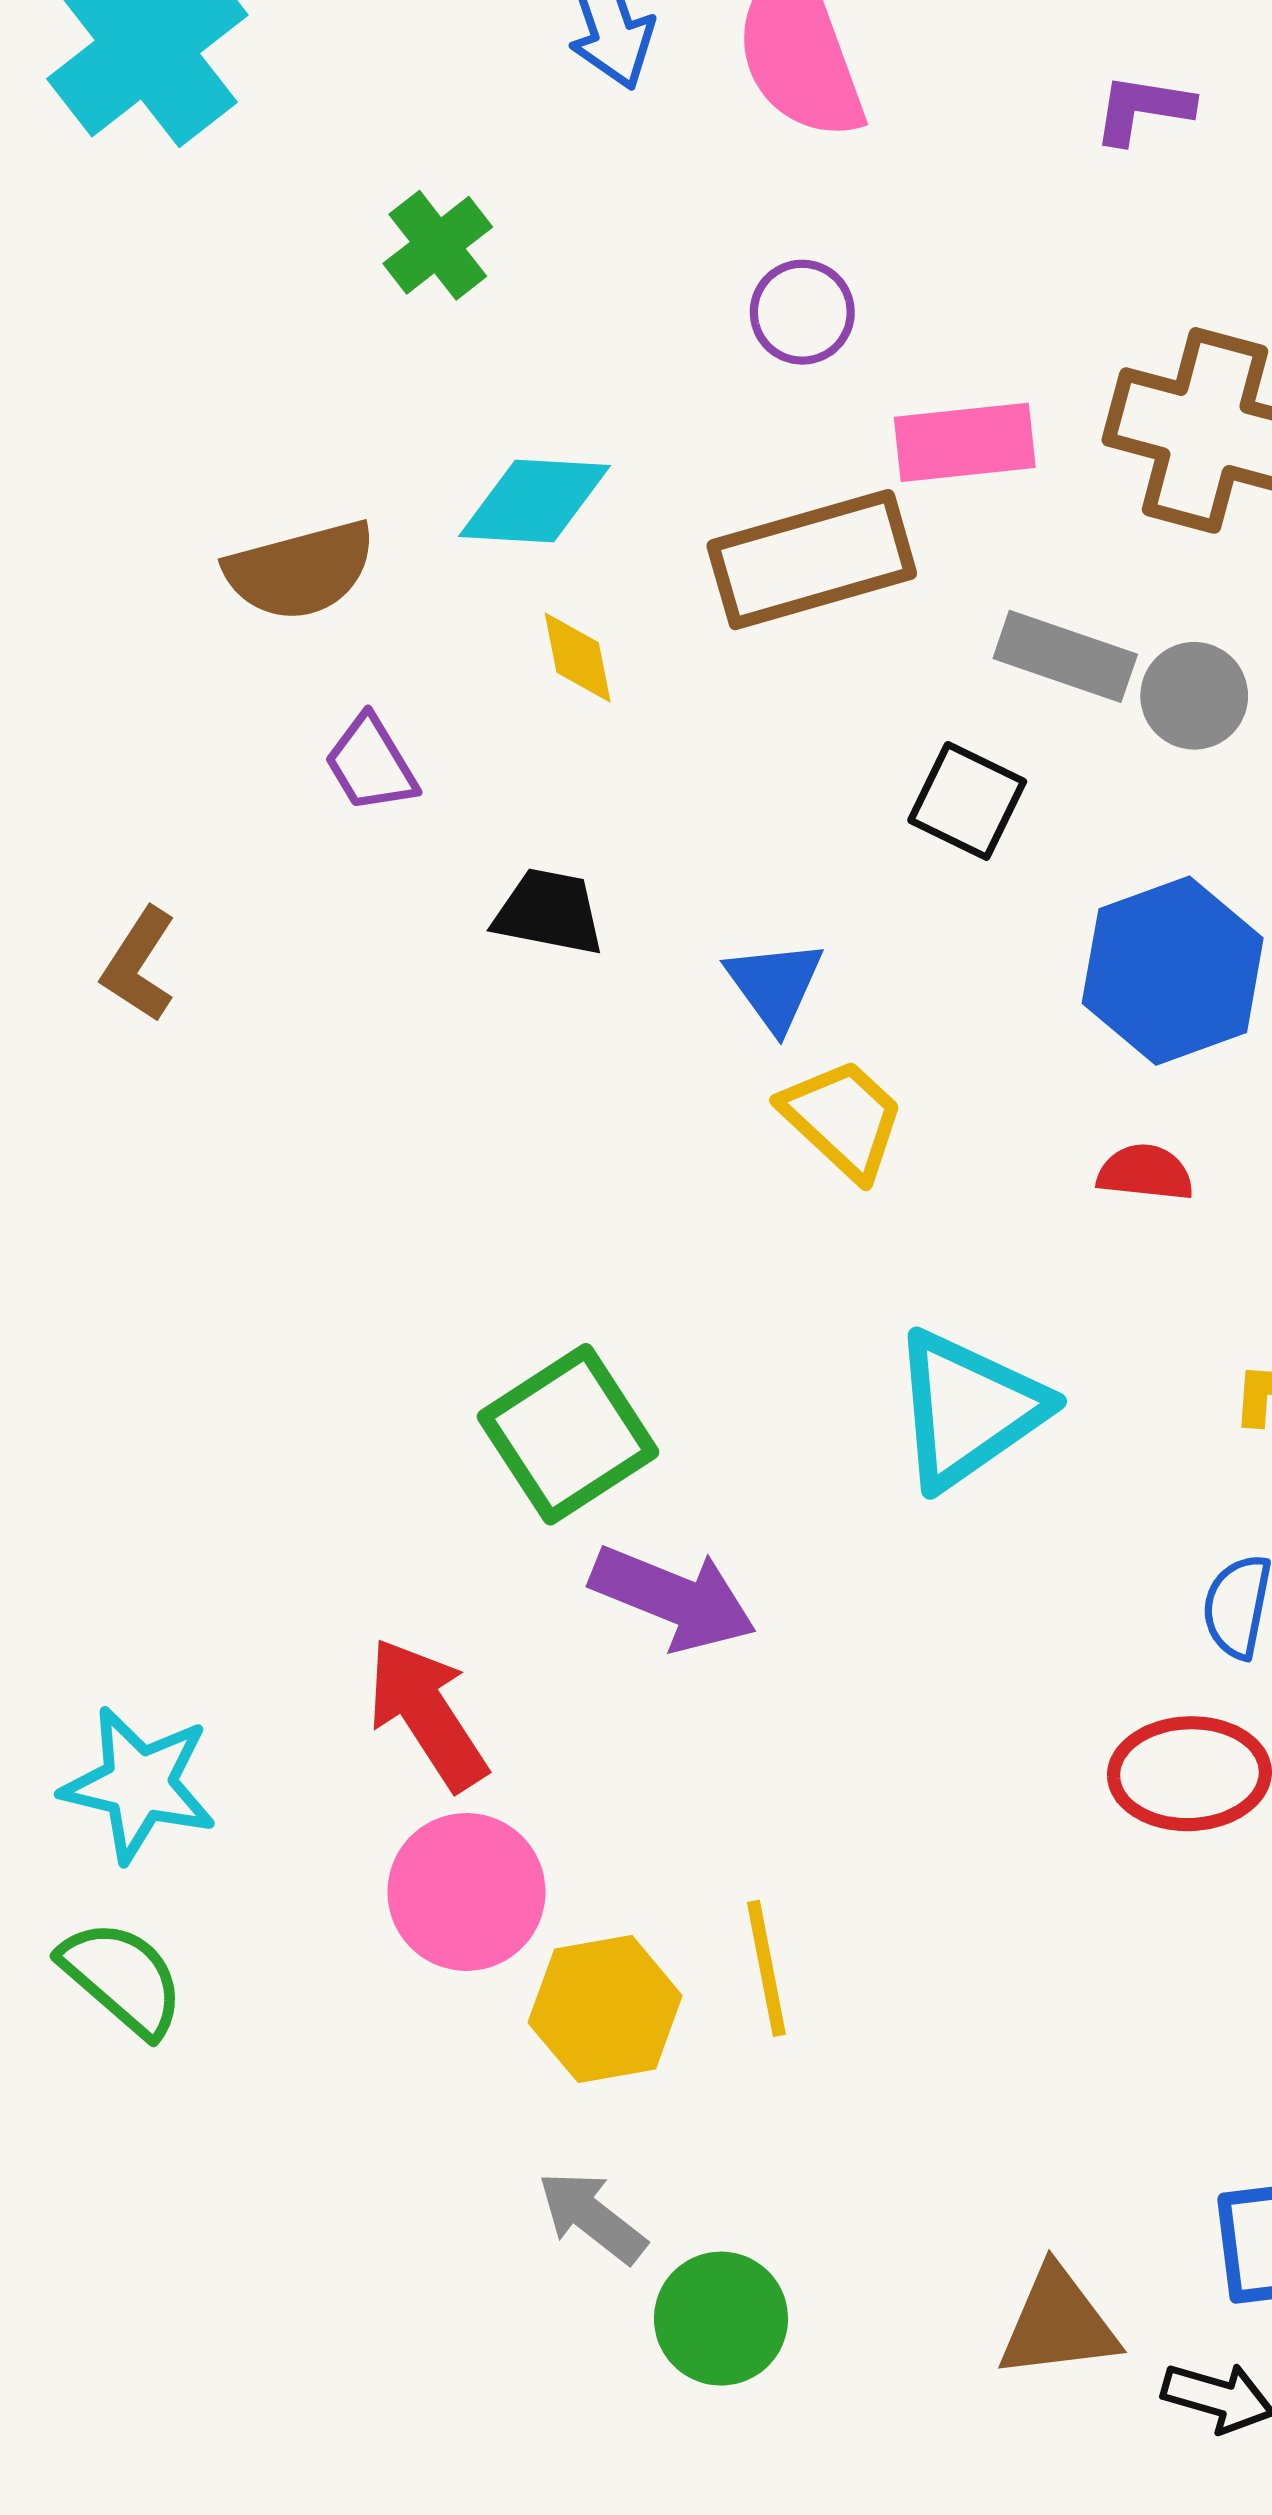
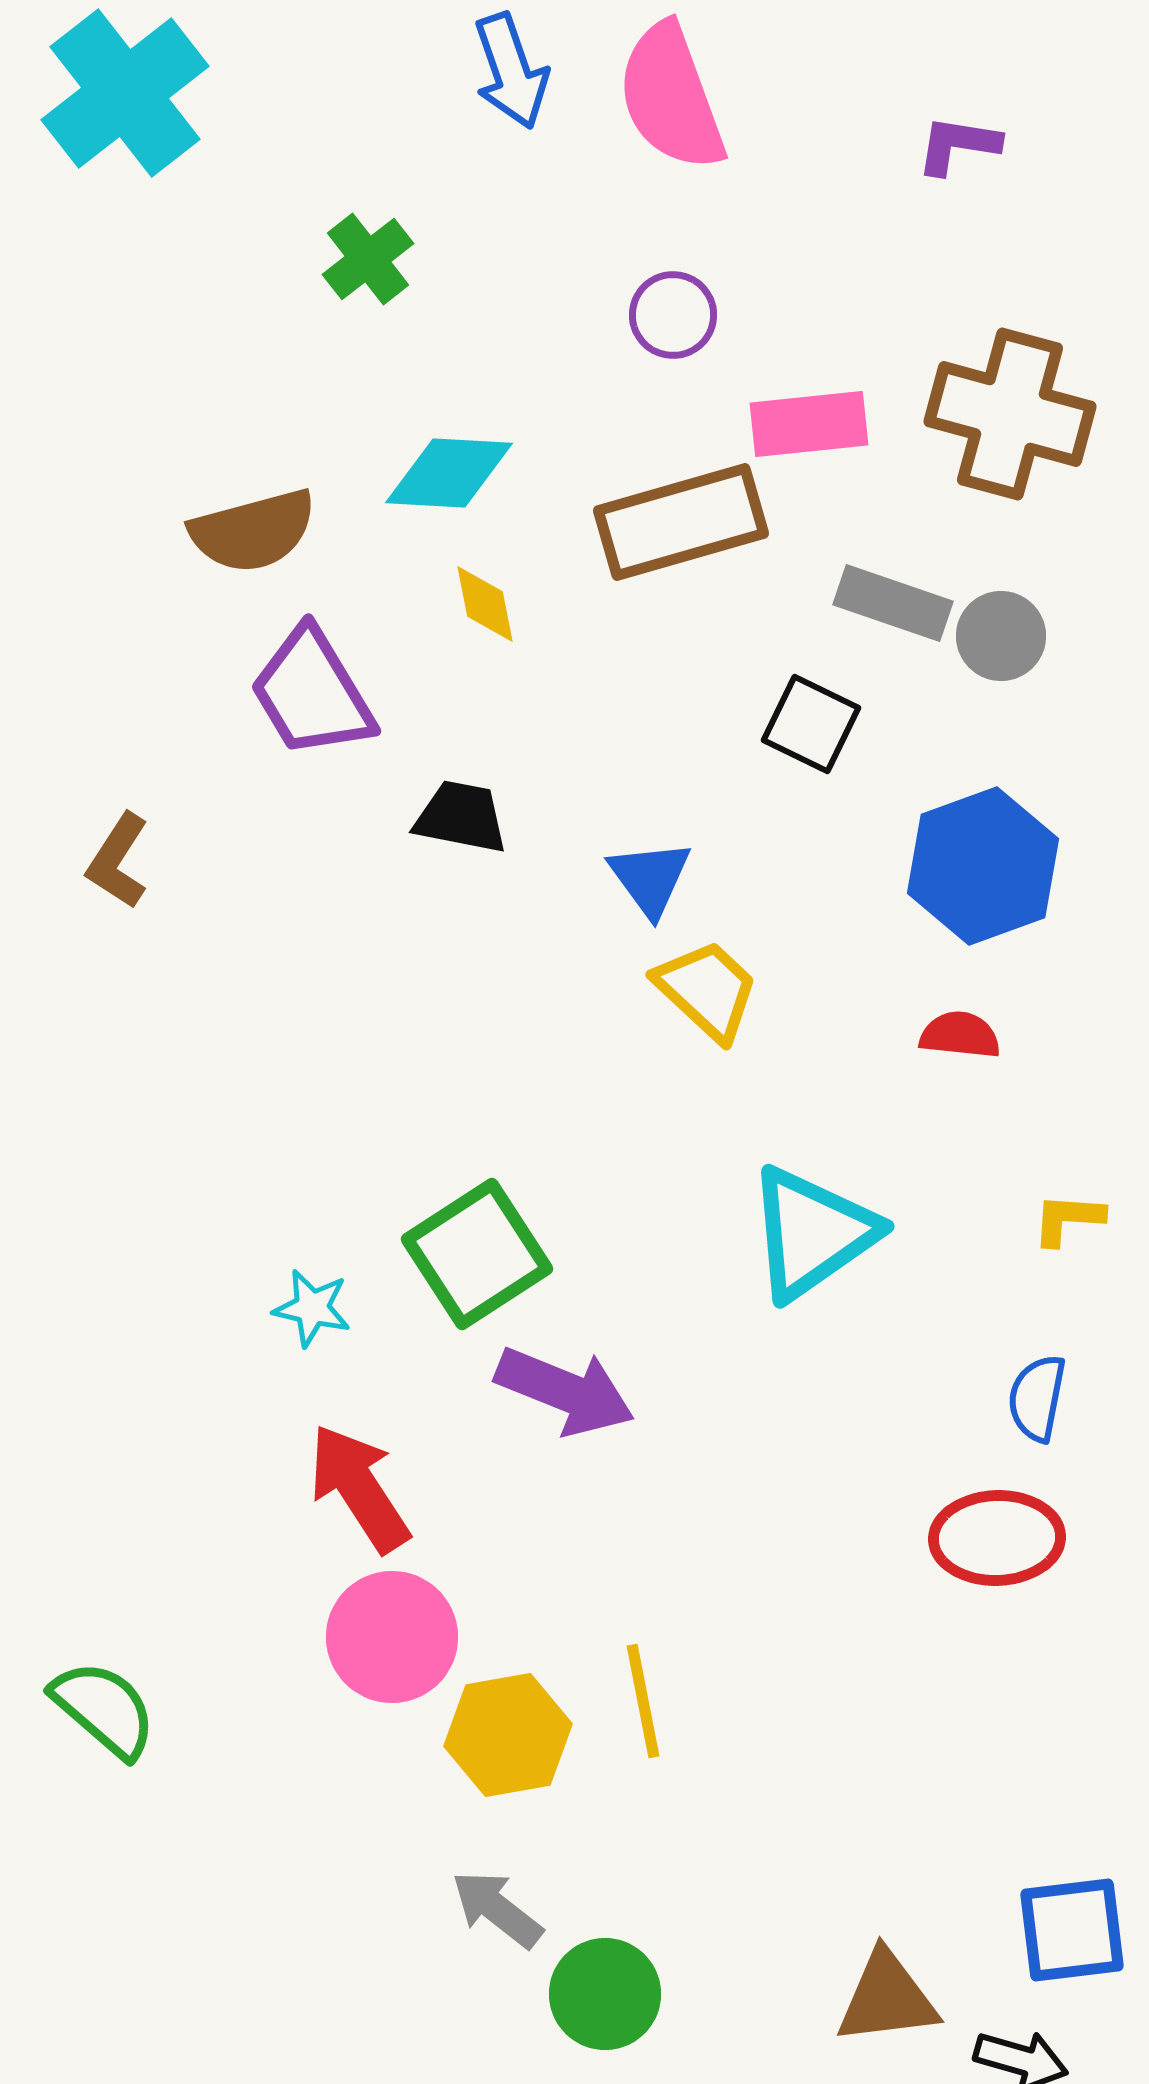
purple trapezoid: (371, 764) -> (312, 693), size x1.6
cyan star: (139, 1784) -> (312, 1308), moved, size x0.6

